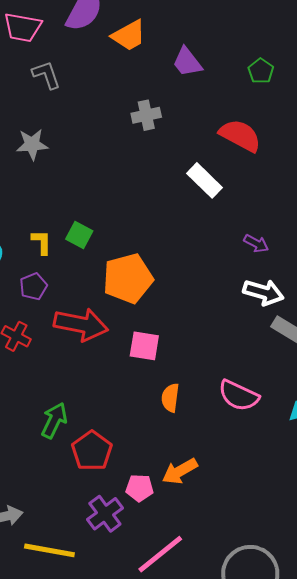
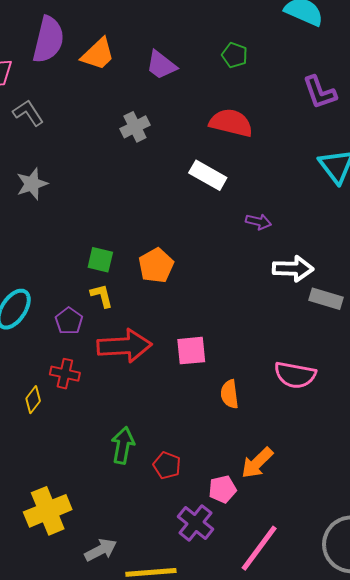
yellow L-shape: (42, 242) -> (102, 296), moved
purple arrow: (256, 243) -> (258, 222), moved
orange pentagon: (128, 278) -> (156, 265), moved, size x0.7
red pentagon: (92, 451) -> (167, 465), size x0.7

